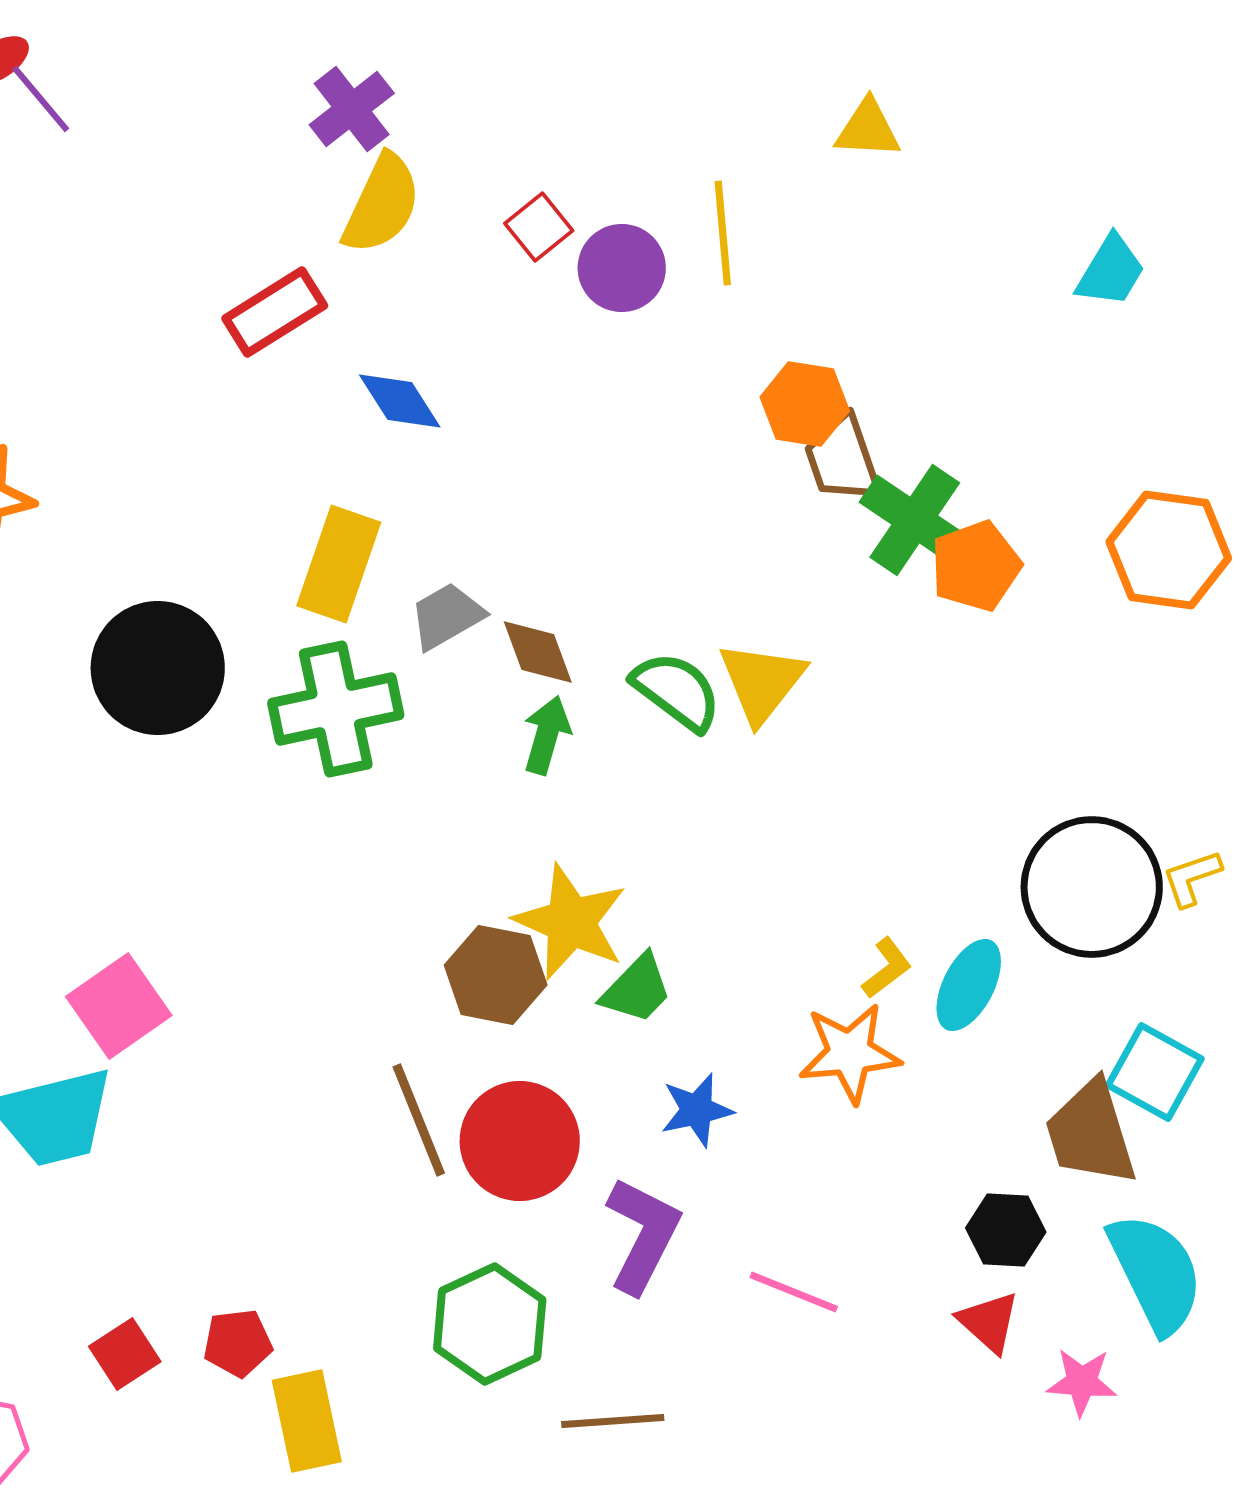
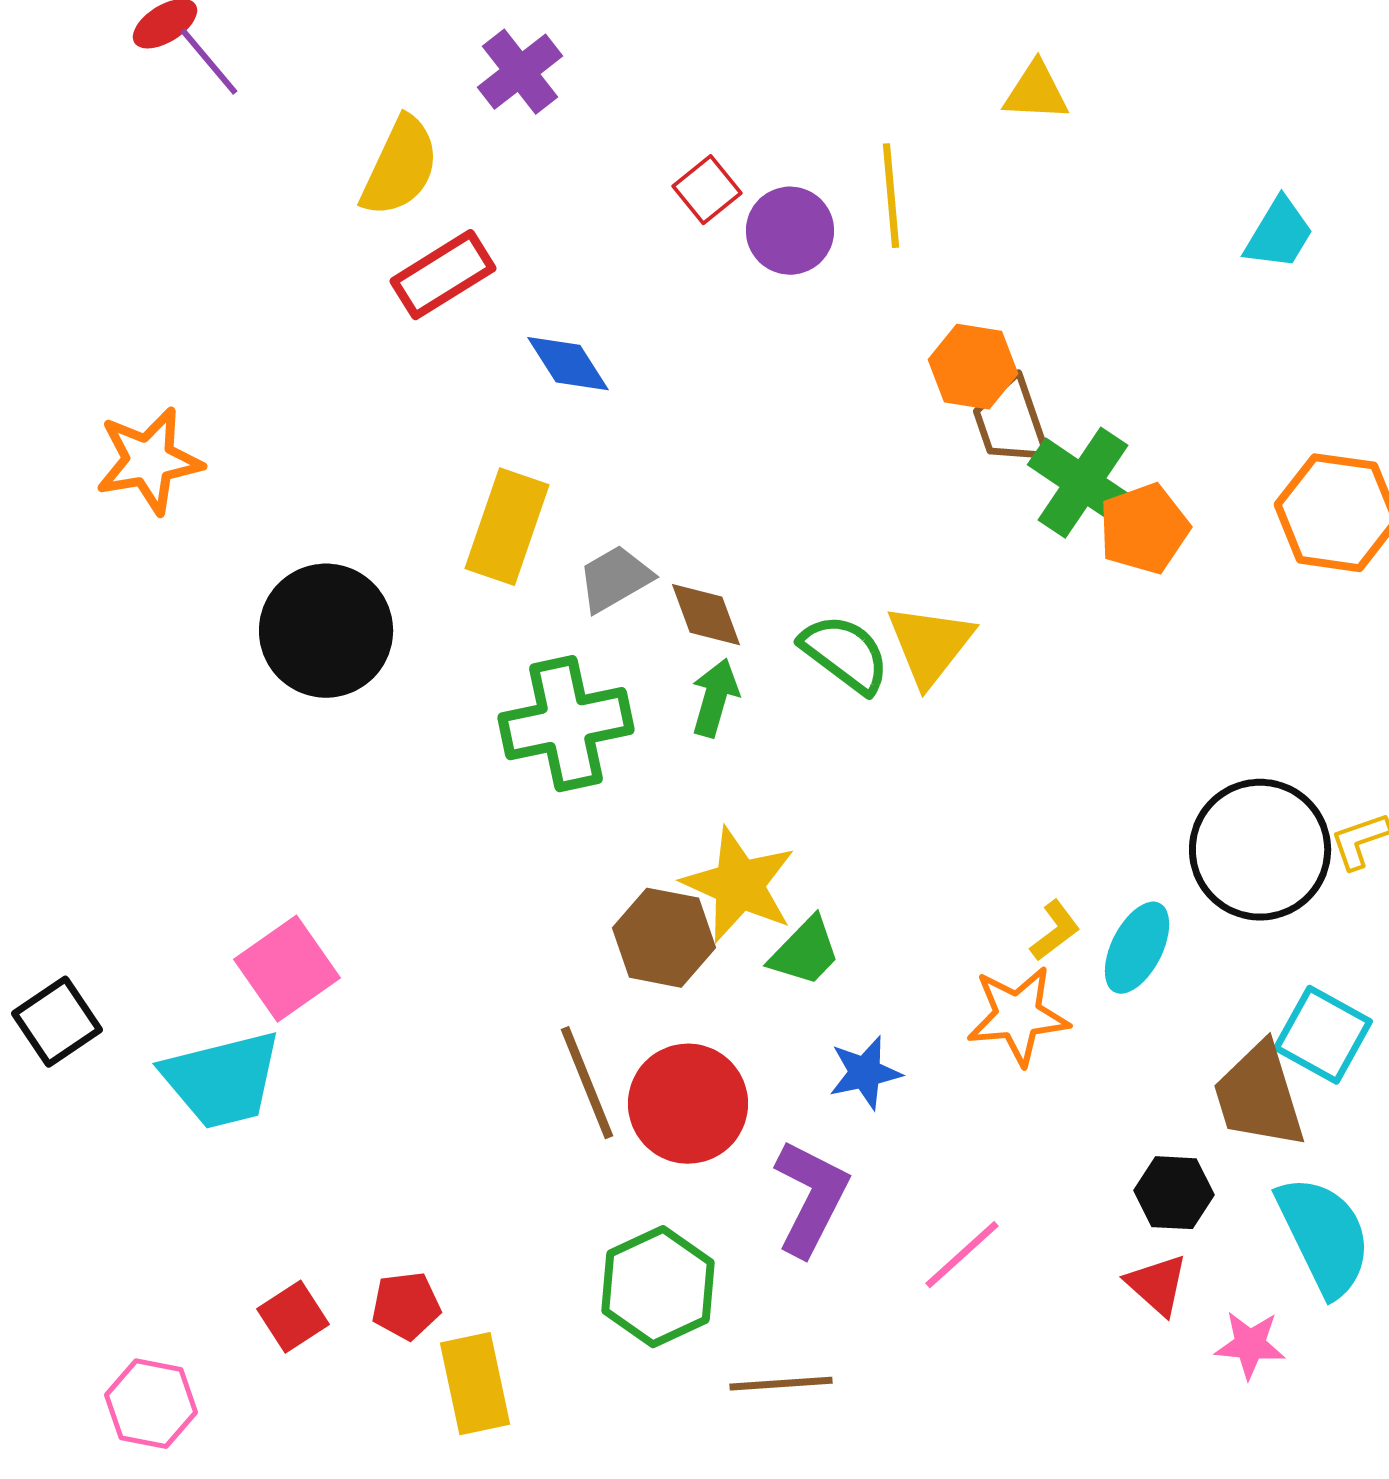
yellow semicircle: (382, 204) -> (400, 167), moved
green cross: (336, 709) -> (566, 724), moved
pink line: (794, 1292) -> (962, 1255), turned -64

